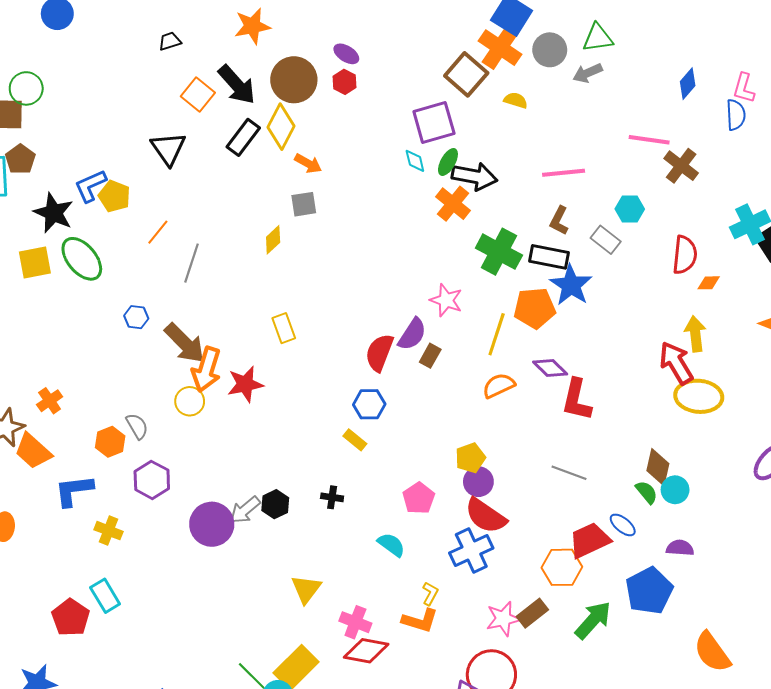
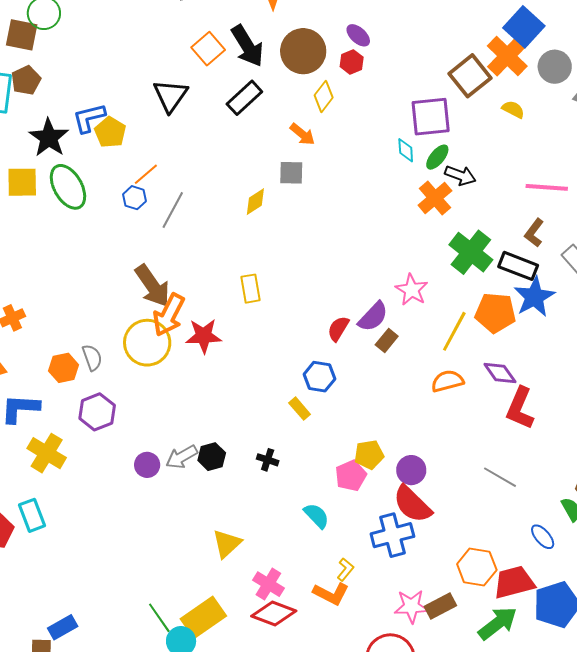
yellow diamond: (281, 127) -> (324, 96), moved, size x0.7
black arrow: (474, 176) -> (460, 175), size x0.7
blue hexagon: (136, 317) -> (134, 198), moved
red semicircle: (379, 353) -> (338, 329), size x0.7
yellow circle: (190, 401) -> (147, 343), size x1.6
yellow pentagon: (470, 458) -> (369, 455), moved
purple circle: (212, 524) -> (147, 465), size x0.6
yellow cross: (109, 531) -> (47, 453), size x1.4
red trapezoid: (590, 540) -> (514, 582), moved

